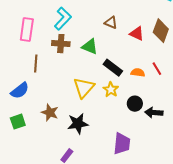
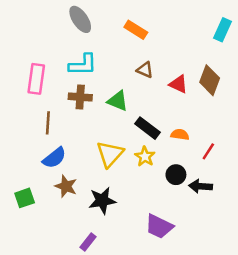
cyan L-shape: (63, 19) -> (83, 65), turned 45
red line: (157, 69) -> (208, 151), moved, turned 64
blue semicircle: (20, 91) -> (54, 158), moved
purple trapezoid: (122, 144) -> (159, 226), turned 110

